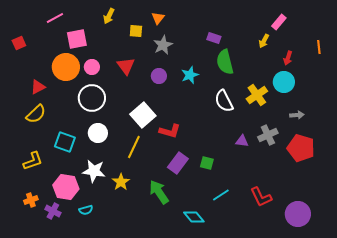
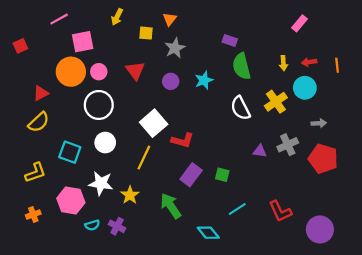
yellow arrow: (264, 41) -> (283, 63), moved, turned -32
orange line: (319, 47) -> (337, 65), moved
red arrow: (288, 58) -> (309, 62), turned 64
purple cross: (53, 211) -> (117, 226), moved

